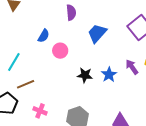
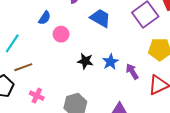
blue trapezoid: (97, 33) -> (100, 18), turned 75
purple arrow: (132, 67) -> (132, 71), moved

